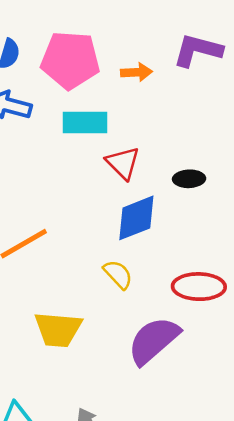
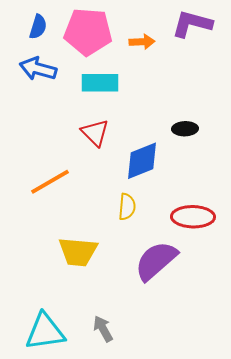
red triangle: (123, 163) -> (95, 133), moved
yellow semicircle: (118, 274) -> (127, 207), turned 48

